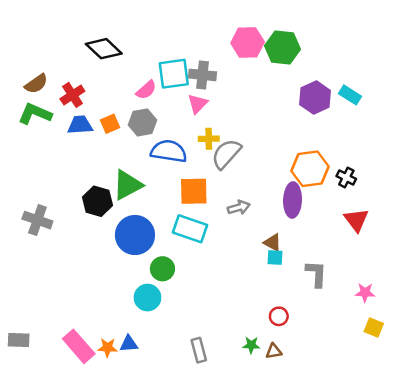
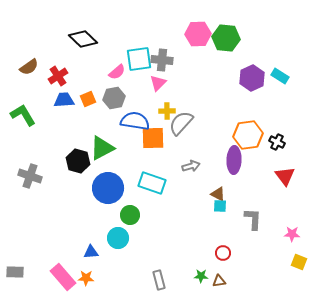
green L-shape: (35, 114) -> (23, 115), moved, turned 36
orange square: (194, 191) -> (153, 138), moved
blue triangle: (129, 344) -> (91, 252), moved

